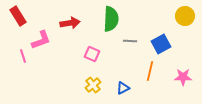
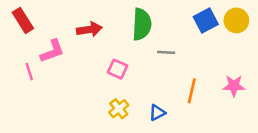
blue square: (161, 44) -> (206, 20), moved
pink star: (183, 77) -> (234, 86), moved

